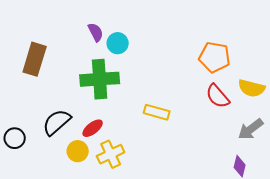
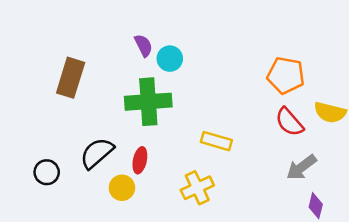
red ellipse: (93, 128) -> (140, 160), turned -40
gray arrow: (251, 129) -> (301, 167), moved
yellow cross: (111, 154) -> (197, 188), moved

